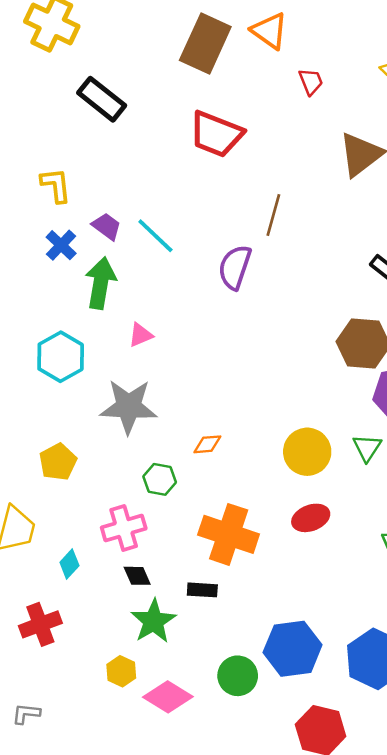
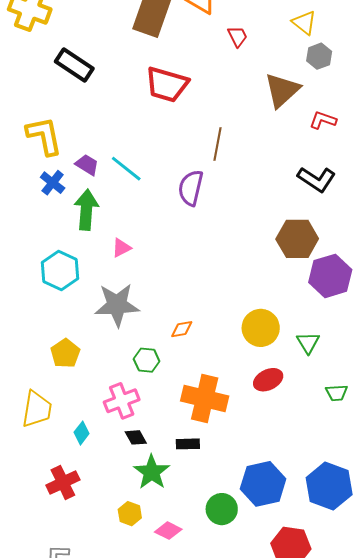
yellow L-shape: (56, 185) -> (44, 136), size x1.4
green triangle: (367, 448) -> (308, 343), moved
pink diamond: (168, 697) -> (168, 531), size x0.7

